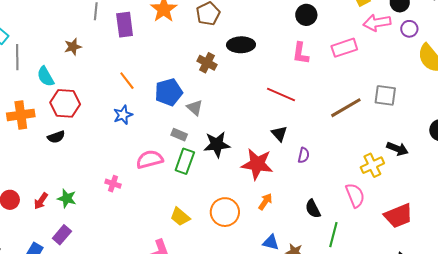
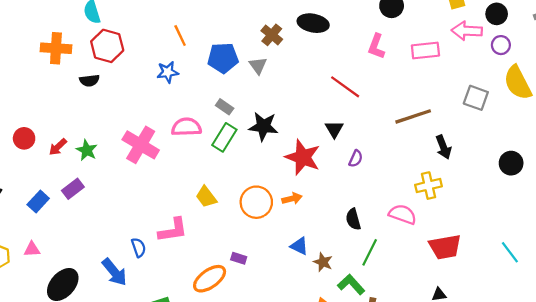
gray square: (385, 95) -> (476, 98), moved
gray triangle: (195, 108) -> (258, 66), moved
black arrow: (397, 149) -> (443, 147), moved, turned 35
pink cross: (113, 184) -> (141, 145), size x2.0
pink semicircle: (355, 195) -> (403, 214), turned -60
orange arrow: (265, 202) -> (292, 199), moved, turned 30

